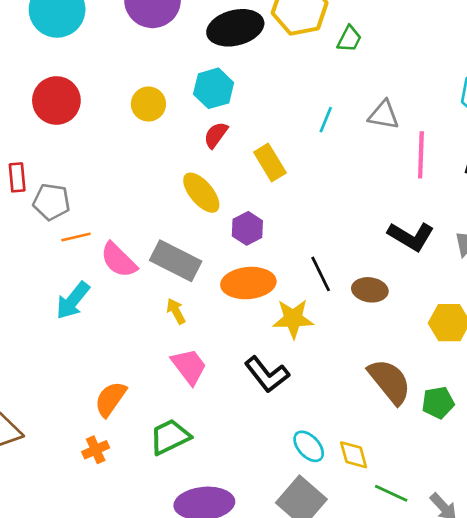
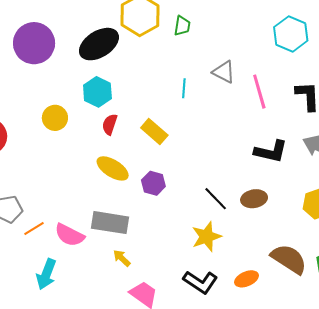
gray triangle: (384, 115) -> (224, 72), turned 35
orange ellipse: (248, 283) -> (247, 279), moved, size x0.6

